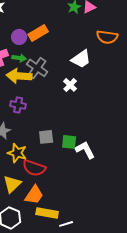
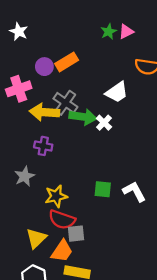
green arrow: (19, 58) -> (83, 117), moved, size x1.6
gray square: (46, 137) -> (76, 234), moved
white L-shape: (85, 150) -> (134, 192), moved
yellow star: (17, 153) -> (56, 196), moved, turned -30

